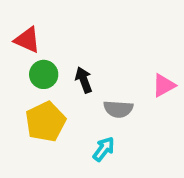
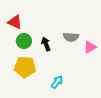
gray semicircle: (118, 109) -> (71, 37), moved
yellow pentagon: (45, 122) -> (25, 67), turned 30

